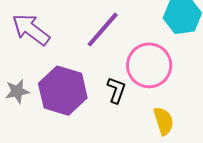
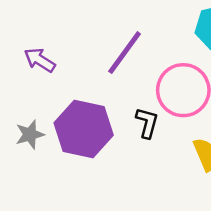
purple arrow: (31, 30) -> (40, 60), size x0.7

